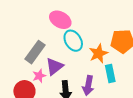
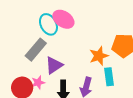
cyan ellipse: (73, 41) -> (48, 24), moved
pink star: (39, 76) -> (38, 82), moved

